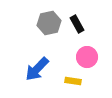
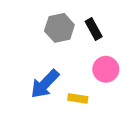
yellow rectangle: (73, 81) -> (78, 98), moved

